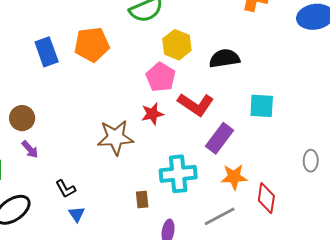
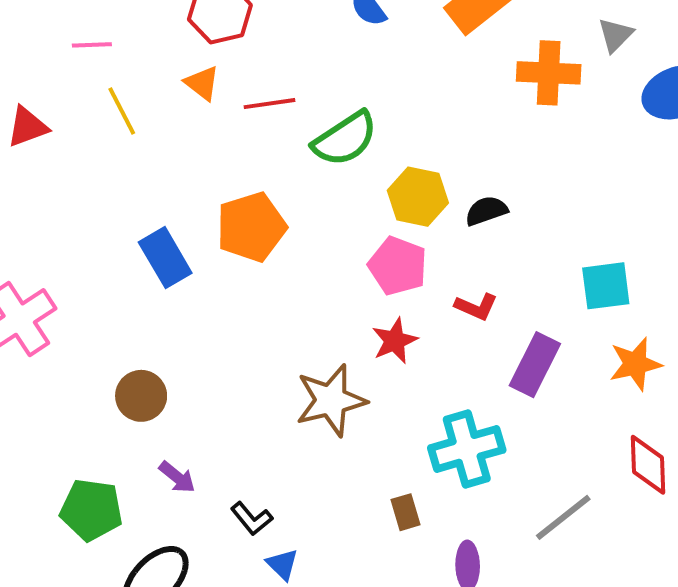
black semicircle: (224, 58) -> (486, 211), moved, size x0.7
red L-shape: (196, 104) -> (476, 307), size x0.6
purple arrow: (30, 149) -> (177, 477), moved
orange star: (234, 177) -> (635, 364), moved

